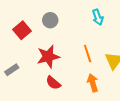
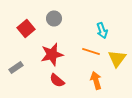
cyan arrow: (98, 17) -> (102, 30), moved
orange line: (88, 54) -> (91, 51), turned -54

